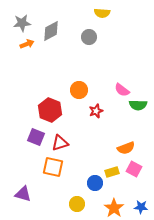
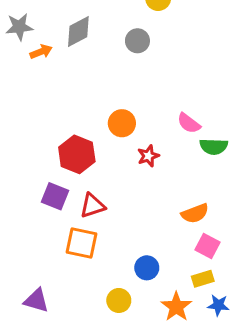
gray star: (22, 23) -> (19, 27), moved
yellow rectangle: (112, 172) -> (203, 279), moved
purple triangle: (23, 194) -> (36, 300), moved

